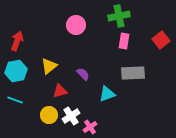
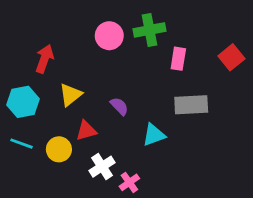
green cross: (119, 16) -> (150, 30), moved
red arrow: (17, 41) -> (45, 59), moved
yellow circle: (49, 115) -> (59, 149), moved

